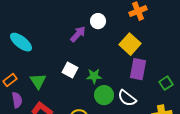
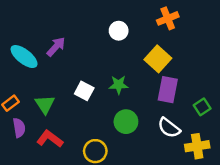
purple arrow: (78, 34) -> (56, 47), moved
green star: (94, 76) -> (119, 85), moved
white semicircle: (127, 98) -> (169, 128), moved

